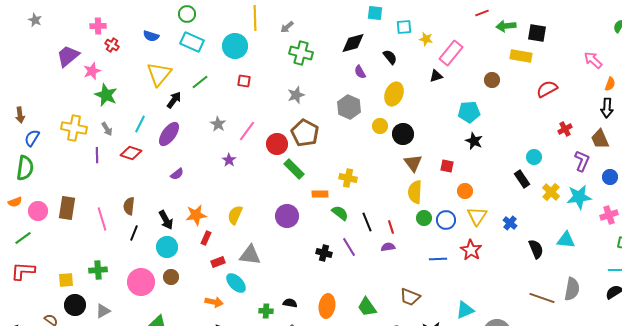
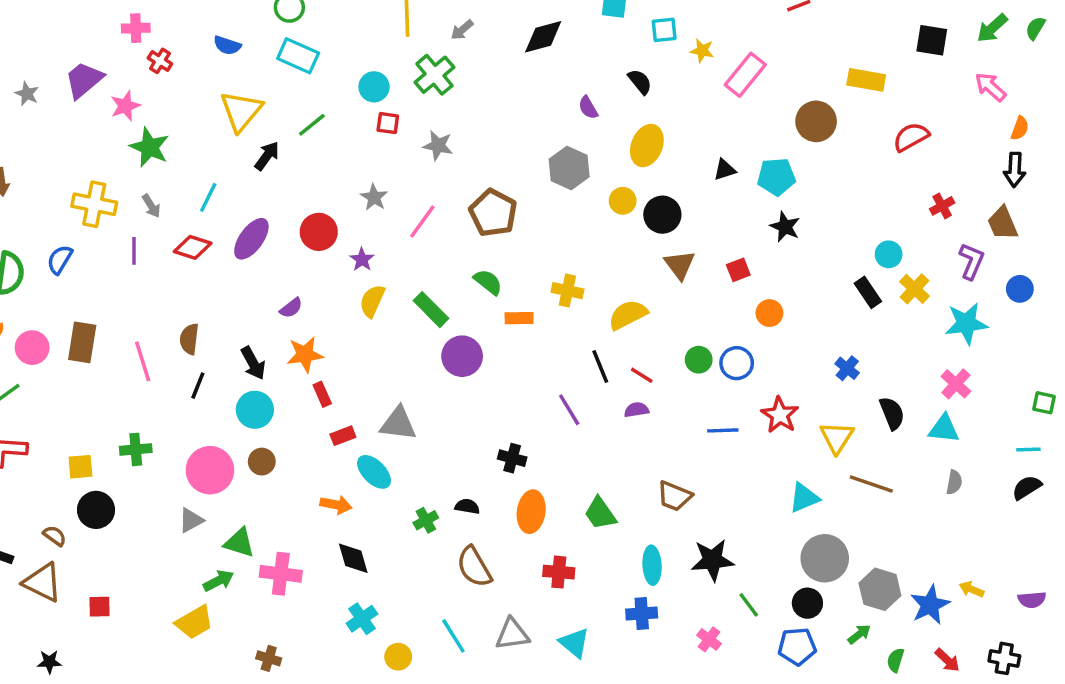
gray star: (35, 20) -> (27, 94), moved
green arrow: (506, 26) -> (992, 28), moved, turned -36
black square: (537, 33) -> (932, 40), moved
black diamond: (353, 43) -> (543, 37), moved
cyan circle: (235, 46) -> (374, 87), moved, size x0.7
green cross: (301, 53) -> (434, 75), moved, turned 35
black triangle: (436, 76) -> (725, 170), moved
brown circle: (492, 80) -> (816, 121), size x1.5
gray star: (296, 95) -> (438, 146), moved, turned 30
gray star: (218, 124) -> (374, 197), moved
pink line: (247, 131) -> (422, 222), moved
purple ellipse: (169, 134) -> (251, 239), moved
blue semicircle: (32, 138) -> (60, 260), moved
red circle: (277, 144) -> (319, 232), moved
red square: (447, 166) -> (738, 270), turned -32
green rectangle: (294, 169) -> (431, 310), moved
purple semicircle: (177, 174) -> (291, 308), moved
yellow semicircle: (415, 192) -> (628, 315), moved, turned 60
yellow cross: (551, 192) -> (915, 289), moved
green semicircle: (340, 213) -> (488, 282), moved
yellow semicircle: (235, 215) -> (372, 301), moved
pink cross: (609, 215) -> (956, 384), moved, turned -30
yellow triangle: (477, 216) -> (837, 437), moved
red line: (391, 227) -> (642, 375), turned -40
red rectangle: (206, 238) -> (322, 394), turned -48
cyan triangle: (566, 240) -> (944, 429), moved
black cross: (324, 253) -> (512, 458), moved
gray semicircle: (572, 289) -> (954, 482), size x0.6
brown line: (542, 298) -> (871, 484), moved
cyan triangle: (465, 310) -> (804, 498), moved
gray triangle: (103, 311) -> (191, 520), moved
green cross: (266, 311) -> (426, 520), turned -32

